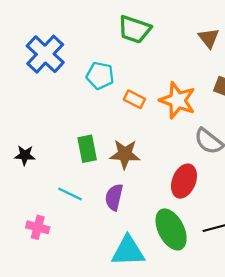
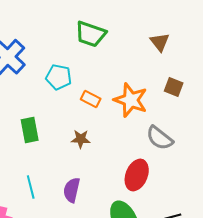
green rectangle: (87, 149) -> (30, 130), moved
brown star: (125, 154) -> (81, 139), moved, size x0.7
cyan line: (70, 194) -> (31, 187), turned 50

